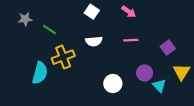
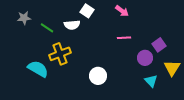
white semicircle: (94, 41) -> (72, 25), moved
cyan semicircle: (40, 73) -> (38, 69), turned -75
purple circle: (145, 73) -> (145, 58), moved
white circle: (113, 84) -> (98, 76), moved

